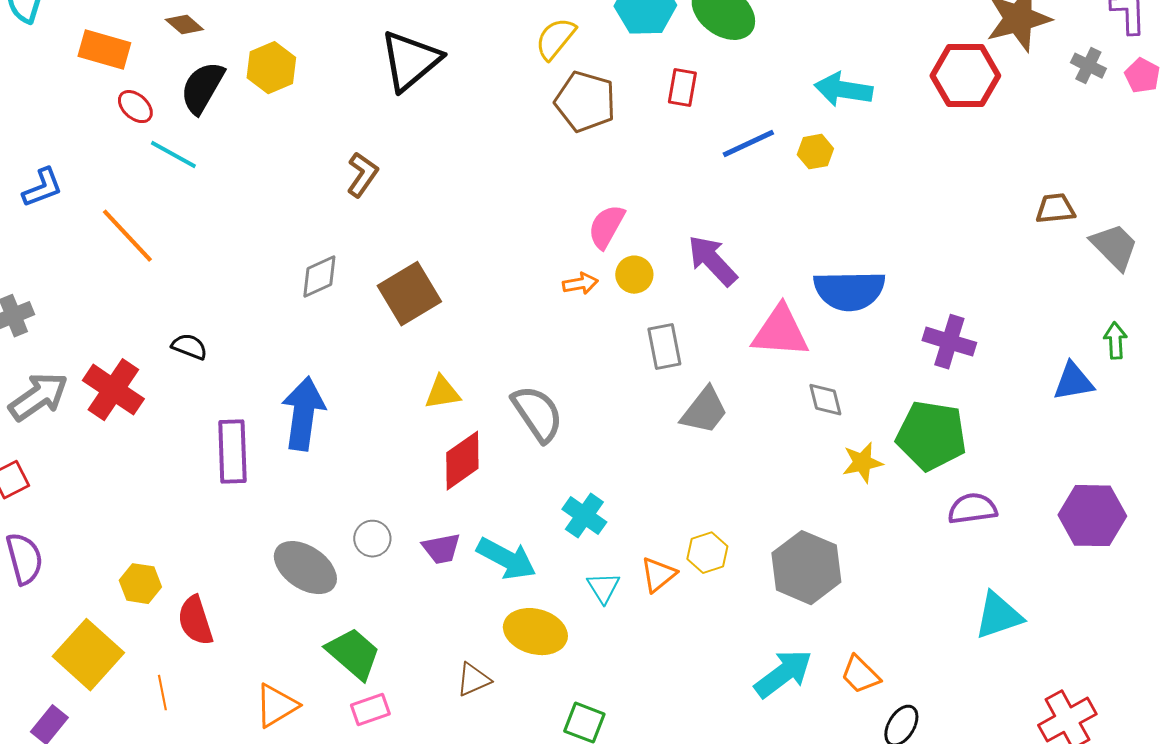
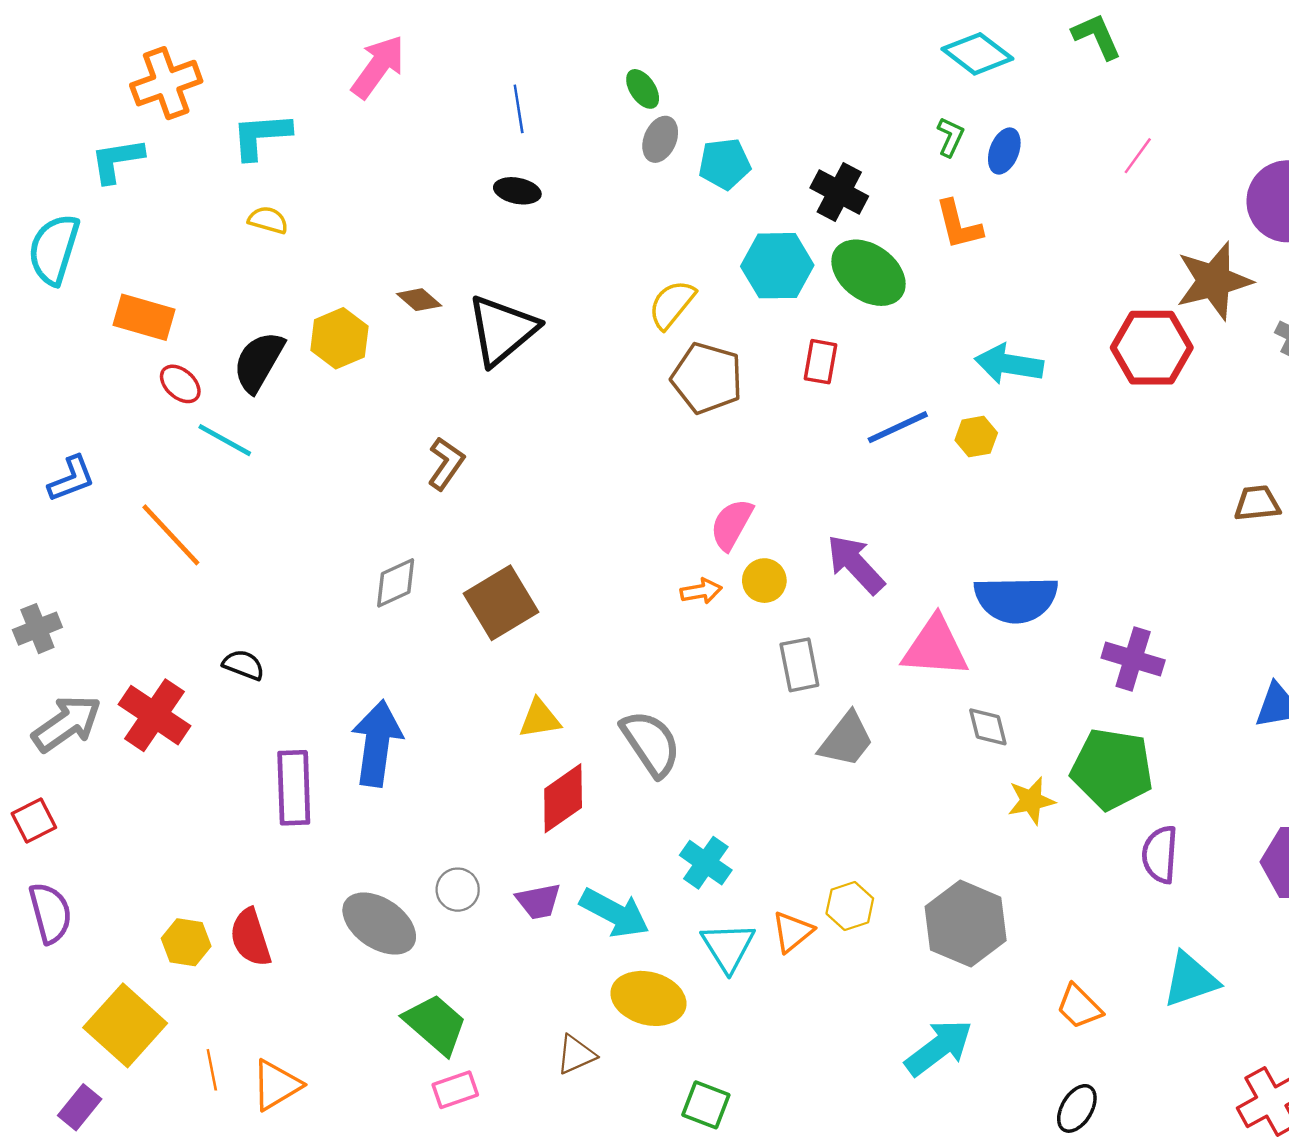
brown diamond: (184, 25) -> (419, 300), moved
purple semicircle: (972, 509) -> (1160, 854), turned -78
cyan triangle: (603, 588) -> (728, 947), size x1.4
red semicircle: (195, 621) -> (250, 938), moved
orange trapezoid: (860, 675) -> (1079, 1007), moved
orange triangle: (276, 706) -> (276, 1085), moved

